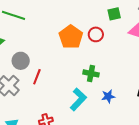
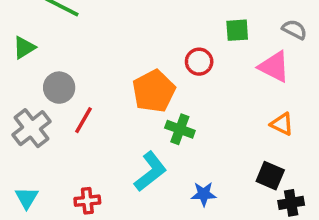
orange pentagon: (71, 37) -> (154, 91), moved
blue star: (108, 96) -> (204, 194), moved

